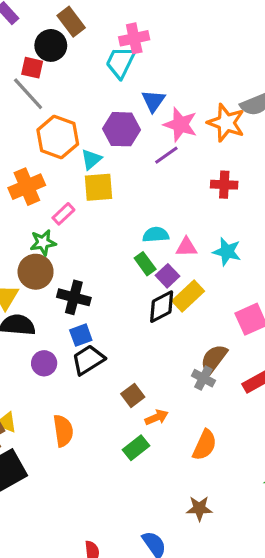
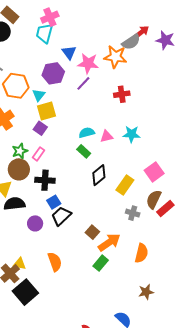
pink rectangle: (63, 214) -> (39, 154), moved
purple square: (168, 276) -> (40, 128), moved
yellow rectangle: (188, 296) -> (125, 185), moved
brown semicircle: (214, 359) -> (154, 199), moved
orange arrow: (157, 417) -> (109, 242), size x1.6

